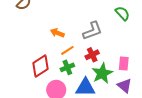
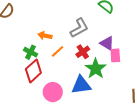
green cross: (67, 67) -> (31, 52), moved, turned -32
purple triangle: (125, 86) -> (107, 43), moved

